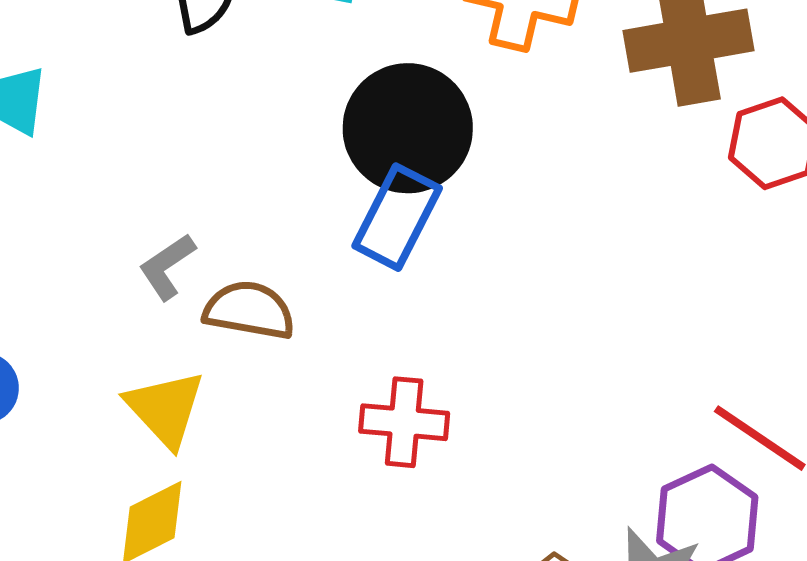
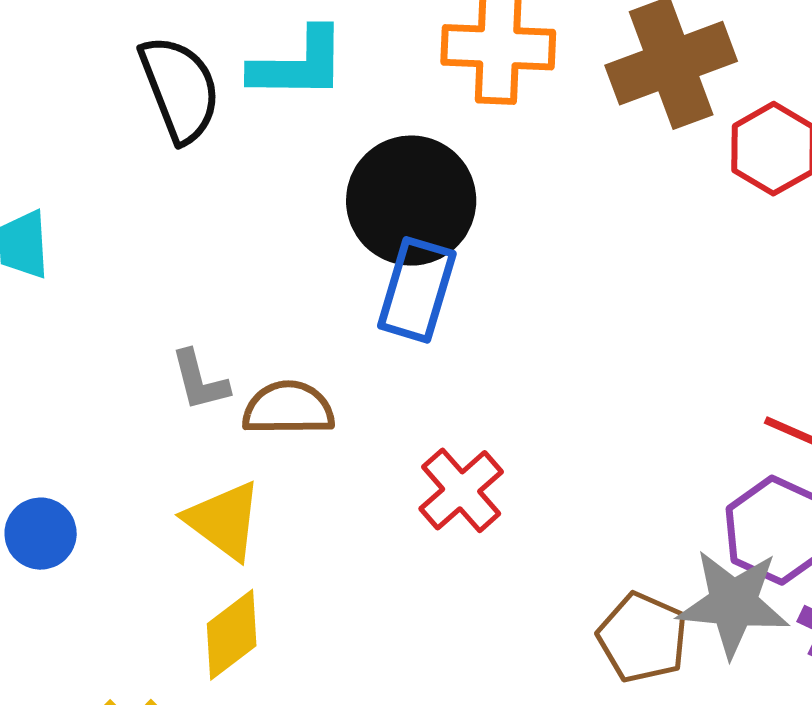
gray L-shape: (167, 267) -> (200, 380), turned -60
red cross: (404, 422) -> (461, 490), turned -36

